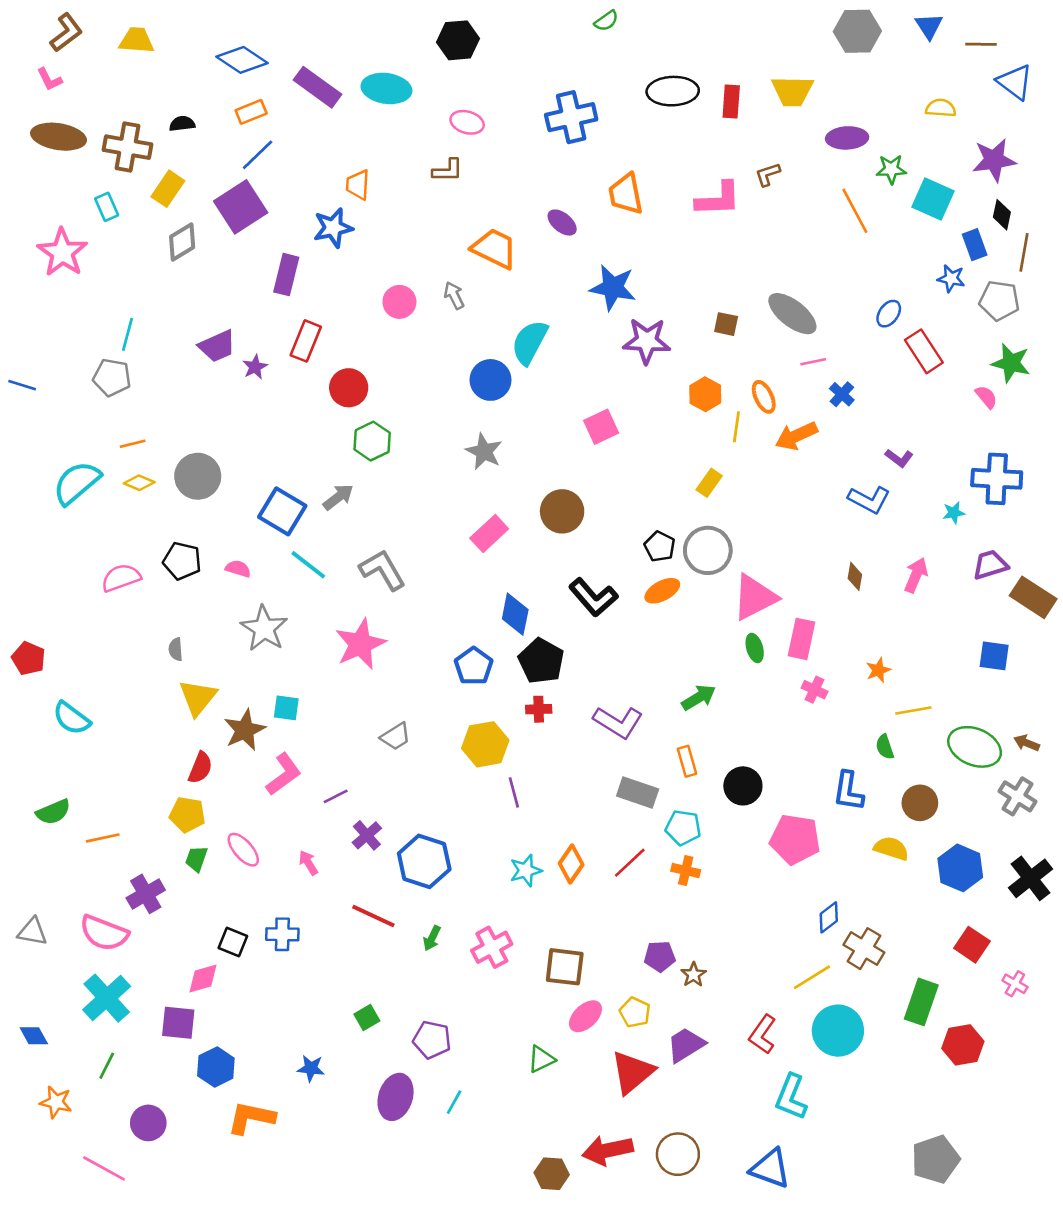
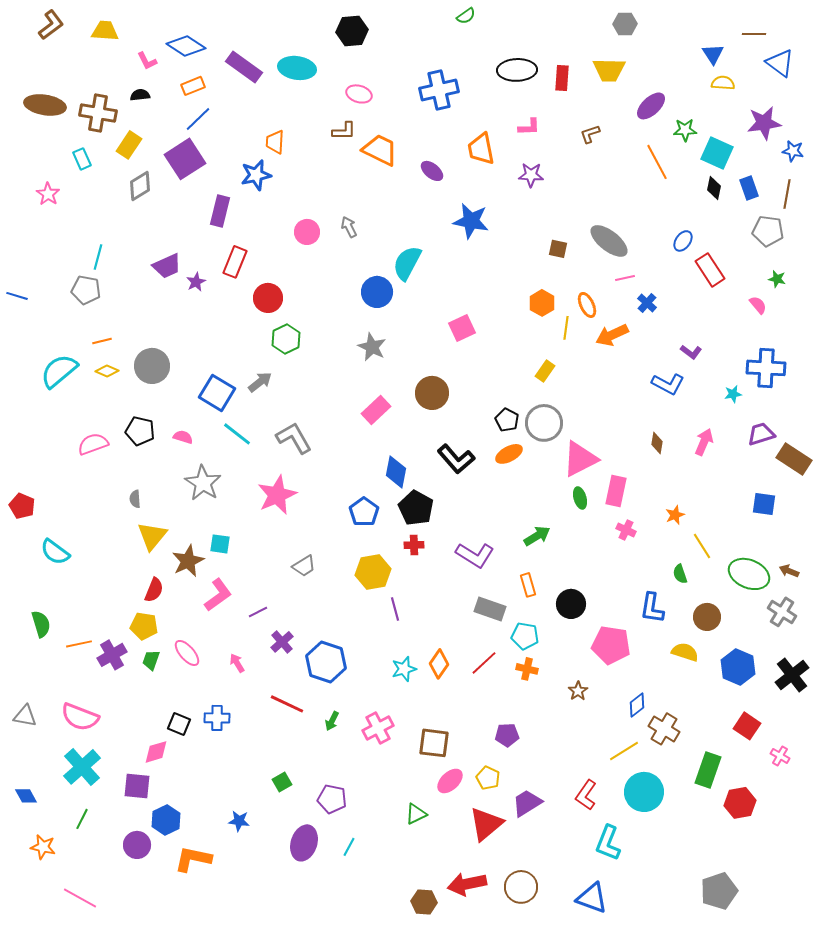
blue triangle: (929, 26) -> (713, 54), moved
gray hexagon: (857, 31) -> (625, 24), moved, size x0.7
pink L-shape: (49, 79) -> (147, 61), moved
purple ellipse: (847, 138) -> (651, 106), turned -40
pink L-shape: (718, 199) -> (529, 127), moved, size x0.6
black diamond: (1002, 215) -> (714, 188), moved
orange trapezoid: (494, 249) -> (380, 150), moved
pink star: (62, 252) -> (48, 194), size x0.6
blue star: (951, 278) -> (793, 151), moved
purple star: (647, 341) -> (531, 175), moved, size x0.7
green star: (1011, 363) -> (777, 279), size x0.6
yellow line: (913, 710) -> (702, 546), turned 68
green semicircle: (53, 812) -> (41, 624), turned -84
purple cross: (146, 894) -> (112, 655), moved
brown star: (693, 975) -> (578, 691), moved
purple circle: (148, 1123) -> (137, 845), moved

